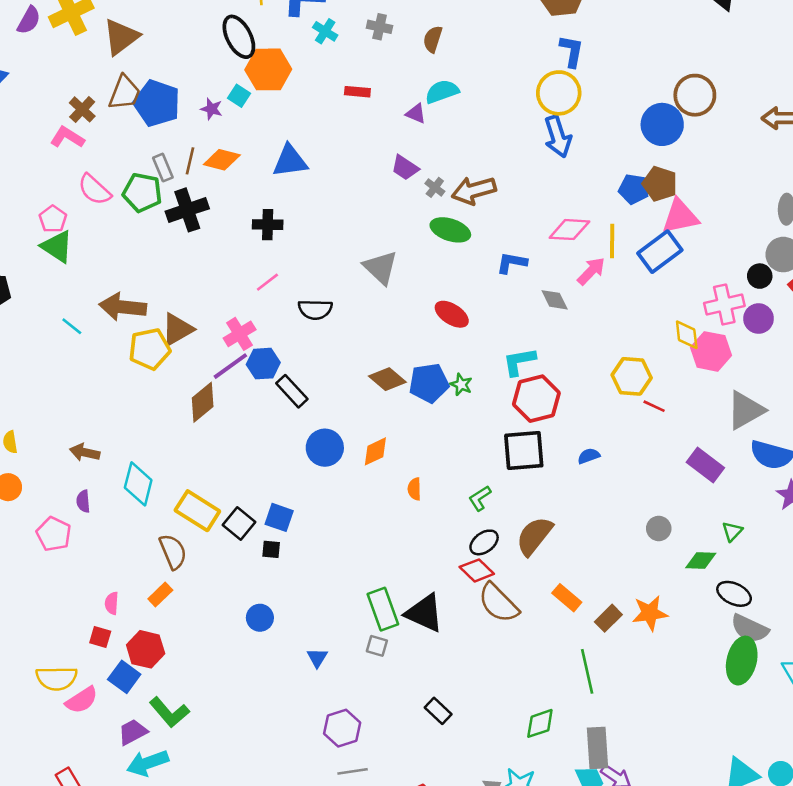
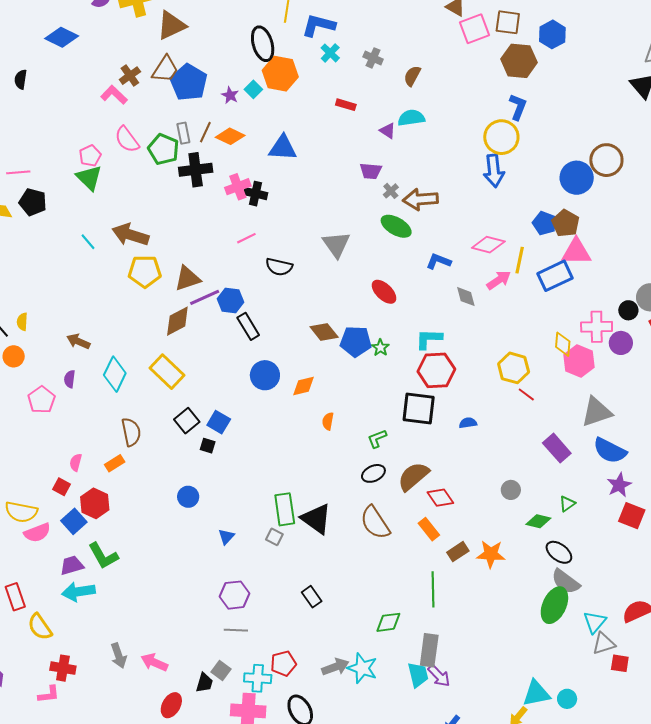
purple trapezoid: (405, 168) -> (371, 171), turned -40
brown triangle: (177, 329) -> (187, 278), moved
pink cross: (240, 334) -> (238, 187), moved
yellow rectangle: (197, 511) -> (167, 372), moved
red diamond: (477, 570) -> (440, 498), moved

